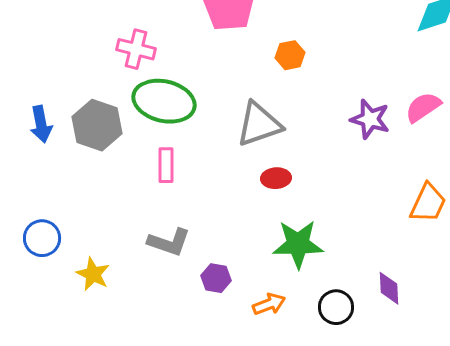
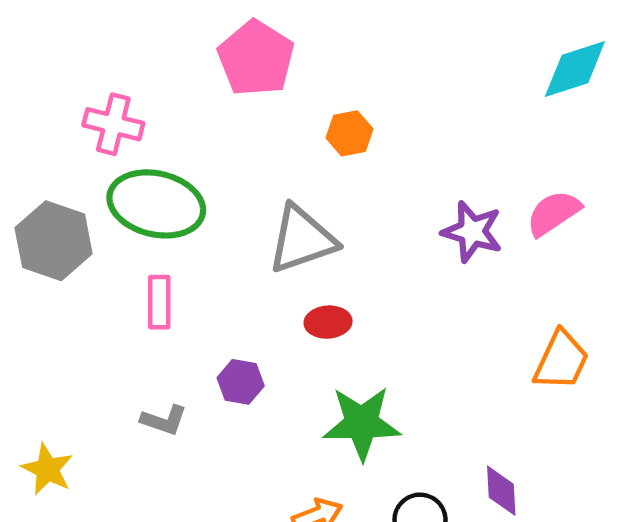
gray L-shape: (169, 242) -> (164, 420), size x0.7
purple hexagon: (216, 278) -> (241, 382), moved

